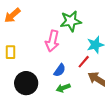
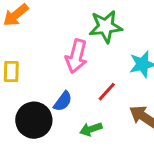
red line: (84, 62) -> (107, 92), moved
blue semicircle: (60, 70) -> (63, 101), moved

